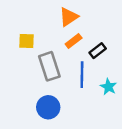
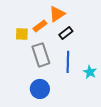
orange rectangle: (74, 41) -> (40, 26), moved
black rectangle: (98, 51) -> (66, 33), moved

